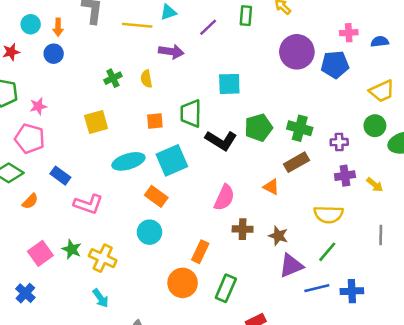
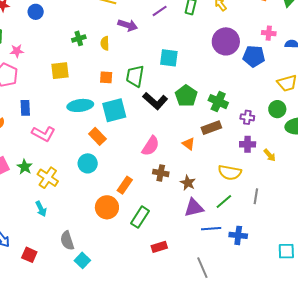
green pentagon: (259, 128) -> (186, 96), turned -30
blue rectangle: (60, 176) -> (25, 108), turned 42
gray line: (381, 235) -> (256, 196), moved

